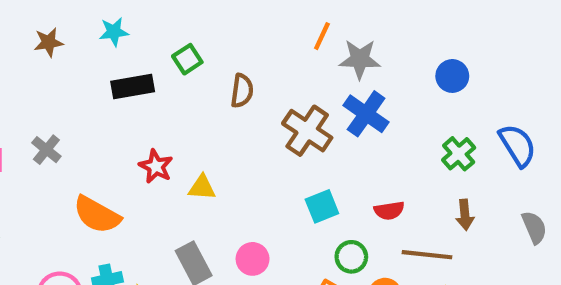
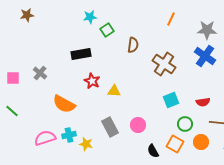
cyan star: (114, 32) -> (90, 17), moved
brown star: (49, 42) -> (27, 15), moved
gray star: (360, 59) -> (207, 30), moved
black rectangle: (133, 87) -> (81, 54), moved
blue cross: (366, 114) -> (205, 56), moved

